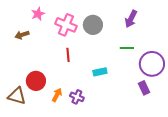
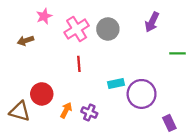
pink cross: (66, 25) -> (77, 29), turned 35
green line: (127, 48) -> (177, 53), moved
purple circle: (152, 64) -> (142, 94), moved
purple rectangle: (144, 88) -> (169, 123), moved

